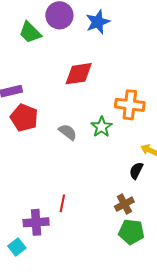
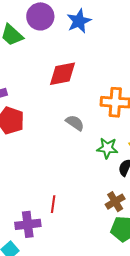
green star: (102, 127) -> (107, 148), moved, turned -30
gray semicircle: (68, 132) -> (75, 123), moved

